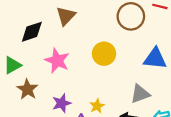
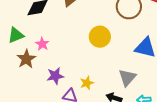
pink star: (57, 61) -> (42, 44), moved, size x0.6
gray triangle: (140, 94) -> (127, 78), turned -36

